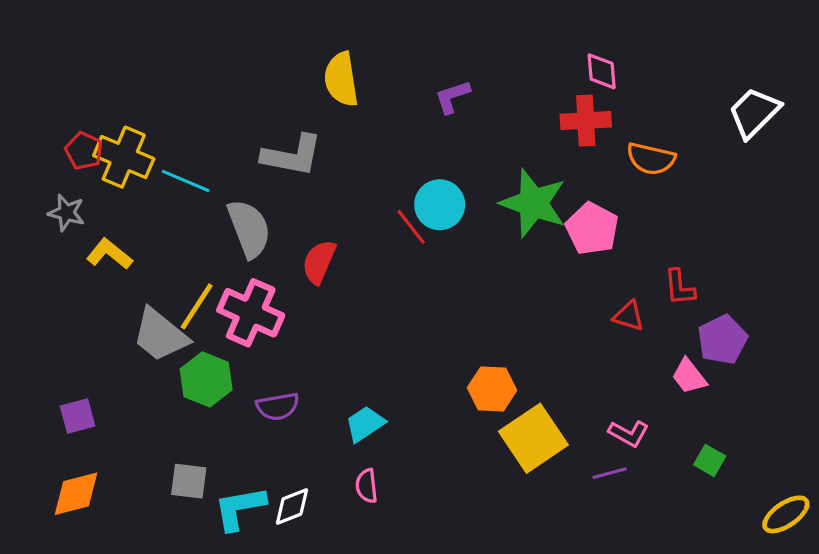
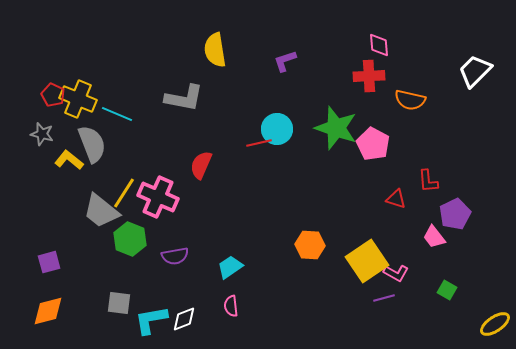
red line: (411, 227) -> (259, 143), turned -65
gray semicircle: (249, 229) -> (92, 144), moved
yellow square: (533, 438) -> (367, 261), moved

